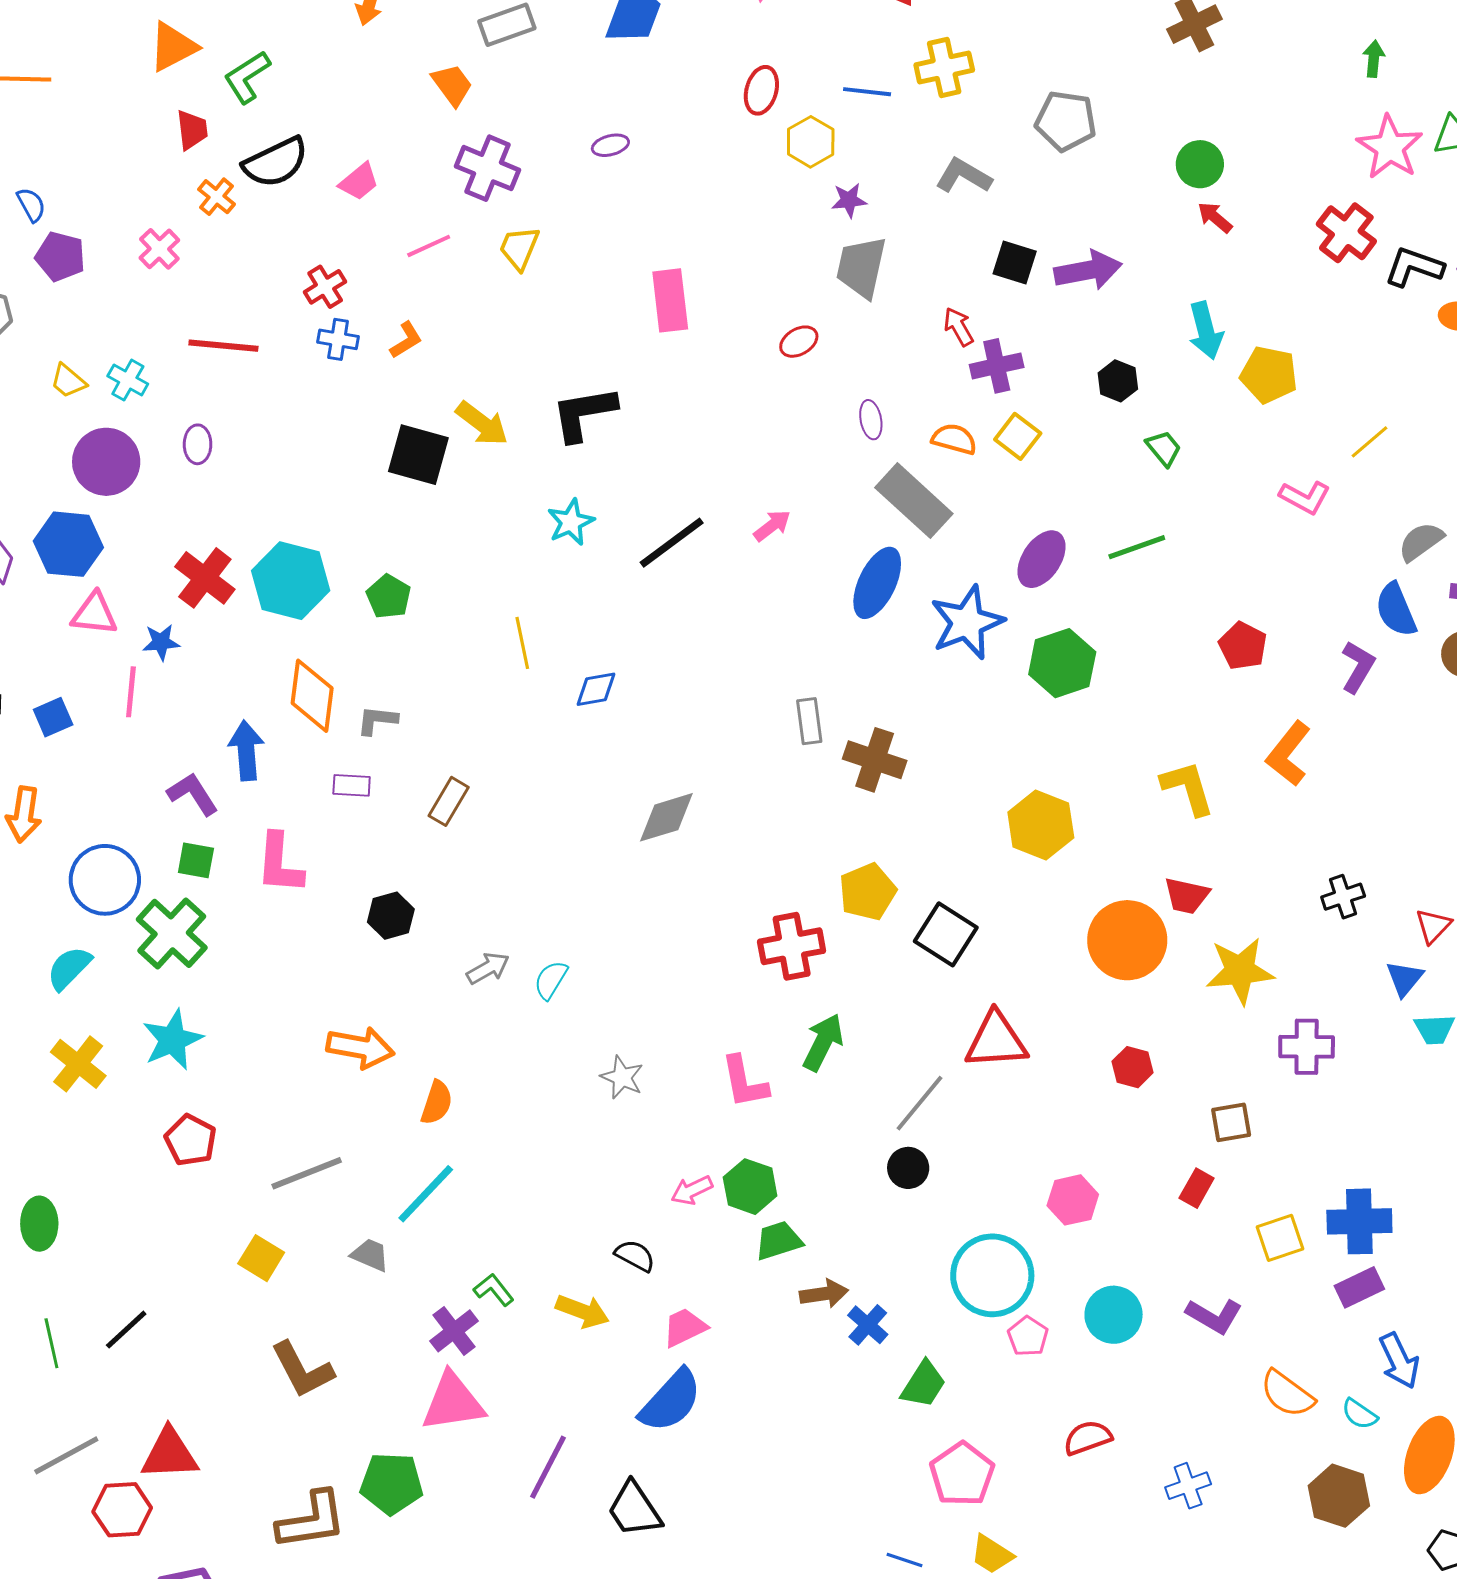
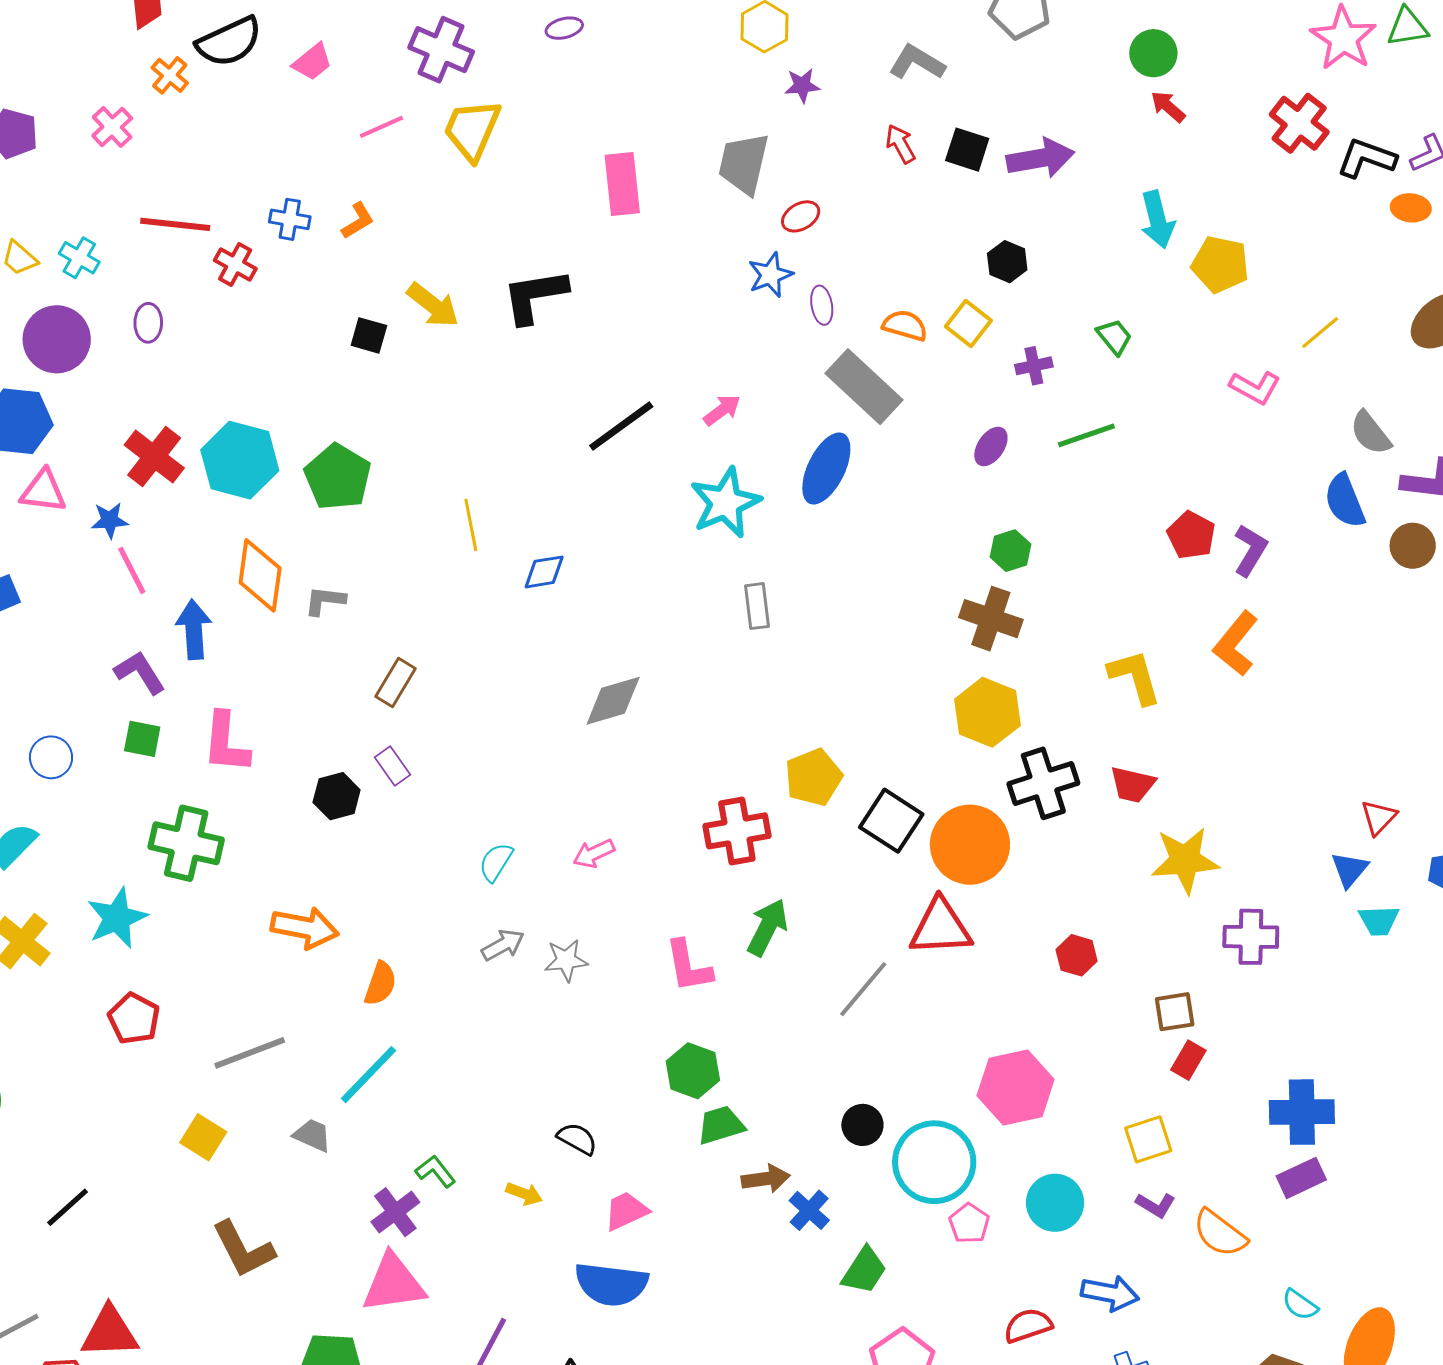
yellow trapezoid: (519, 248) -> (472, 130), size x1.4
gray trapezoid: (861, 267) -> (744, 164), moved
red cross: (325, 287) -> (235, 264), moved, turned -30
red arrow: (959, 327) -> (900, 144), moved
red ellipse: (799, 342) -> (801, 216), moved
purple cross: (997, 366) -> (1034, 366), moved, size x0.7
black hexagon: (1118, 381) -> (1007, 262), moved
black square: (418, 455) -> (369, 335), size x0.6
cyan star: (571, 522) -> (725, 503), moved, size x1.5
gray semicircle: (1421, 542) -> (1370, 433), turned -93
purple ellipse: (1042, 559) -> (991, 446), size x0.7
green pentagon: (389, 597) -> (338, 477), size x1.5
blue star: (967, 622) -> (770, 275), moved, size x0.6
green hexagon: (1062, 663) -> (1010, 551), size x0.6
purple L-shape: (1358, 667) -> (1250, 550), moved
pink line: (131, 692) -> (132, 570), moved, turned -33
brown cross: (875, 760) -> (991, 619), moved
purple rectangle: (352, 785) -> (393, 766), moved, turned 51
blue circle: (105, 880) -> (51, 757), size x0.6
black cross: (1343, 897) -> (1043, 783), moved, size x1.6
green cross: (172, 933) -> (186, 843), moved, turned -30
orange circle: (1127, 940) -> (970, 845), moved
gray arrow: (488, 968) -> (503, 945), moved
gray star: (622, 1077) -> (566, 960), turned -30
black circle: (908, 1168) -> (862, 1125), moved
red rectangle: (1197, 1188) -> (1188, 1060), moved
pink arrow: (692, 1190) -> (594, 854), moved
pink hexagon: (1073, 1200) -> (1016, 1088), size x1.5
yellow square: (1280, 1238) -> (1148, 1139), moved
yellow arrow: (583, 1311) -> (524, 1194), size x0.7
purple L-shape: (1214, 1316) -> (1156, 1205), size x0.7
blue arrow: (1399, 1361) -> (1110, 1293), moved, turned -54
orange semicircle: (1287, 1394) -> (1220, 1233), moved
blue semicircle: (671, 1401) -> (611, 1284), turned 54

